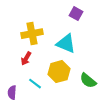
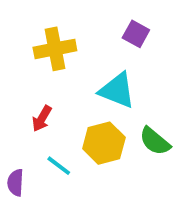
yellow cross: (32, 34) -> (55, 49), moved
green semicircle: (88, 81) -> (155, 141), moved

